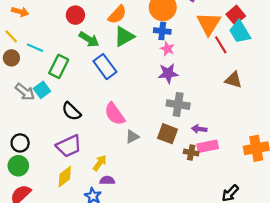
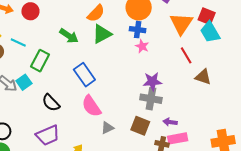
red circle: (75, 15) -> (30, 11), moved
red square: (236, 15) -> (207, 16), turned -30
red line: (221, 45) -> (186, 55), moved
blue rectangle: (105, 67) -> (84, 75), moved
purple star: (168, 73) -> (152, 81), moved

